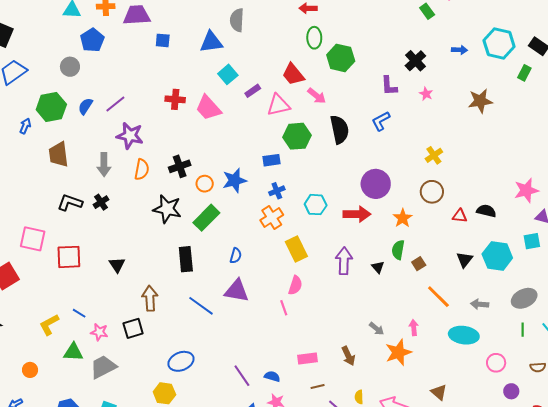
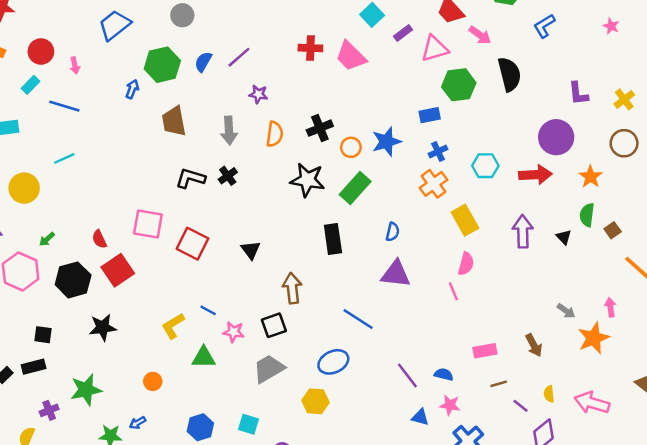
purple L-shape: (389, 86) -> (578, 93), moved
blue L-shape: (381, 121) -> (544, 26), moved
purple star: (130, 136) -> (258, 94), size x0.6
red square: (69, 257) -> (192, 244), turned 32
blue line: (201, 306) -> (358, 319), moved
gray trapezoid: (103, 367) -> (269, 369), moved

